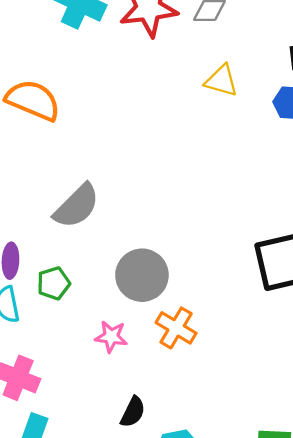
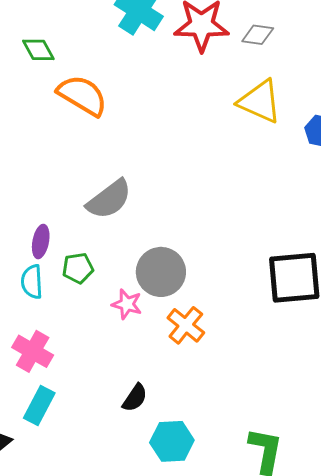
yellow triangle: (221, 81) -> (260, 101), size x1.4
pink star: (111, 337) -> (127, 304), moved

